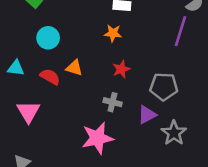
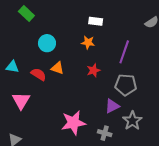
purple line: (180, 31) -> (124, 52), moved
cyan circle: (48, 38) -> (47, 43), moved
gray cross: (113, 102) -> (105, 133), moved

